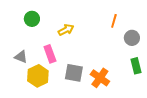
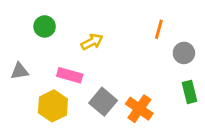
pink rectangle: (50, 54) -> (70, 75), turned -54
gray triangle: (21, 57) -> (20, 71), moved, turned -32
gray square: (74, 73) -> (103, 102), turned 30

